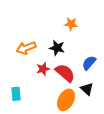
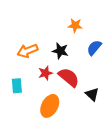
blue semicircle: (89, 63) -> (94, 48), moved
cyan rectangle: (16, 94) -> (17, 86), moved
orange ellipse: (66, 100) -> (50, 106), moved

